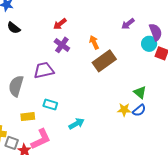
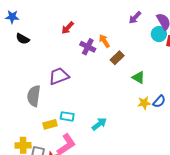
purple cross: (62, 45) -> (88, 47), moved
brown rectangle: (104, 61) -> (117, 58), size x0.6
green triangle: (140, 92) -> (138, 77), moved
cyan rectangle: (50, 105) -> (67, 116), moved

